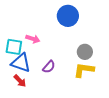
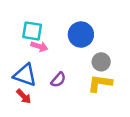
blue circle: (68, 16) -> (81, 35), moved
cyan square: (14, 47) -> (32, 31), moved

